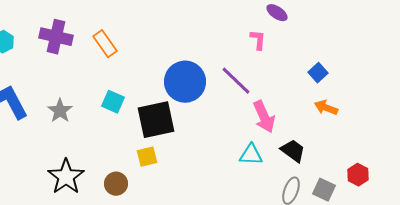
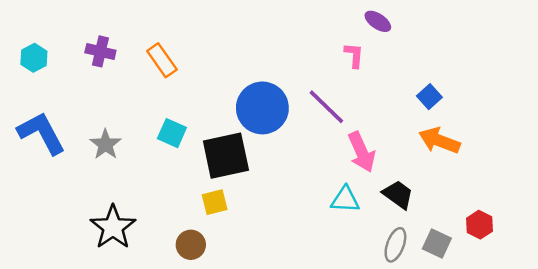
purple cross: (56, 37) -> (100, 51), size x0.7
orange arrow: (326, 108) -> (439, 141), size x1.4
brown circle: (116, 184) -> (191, 245), moved

